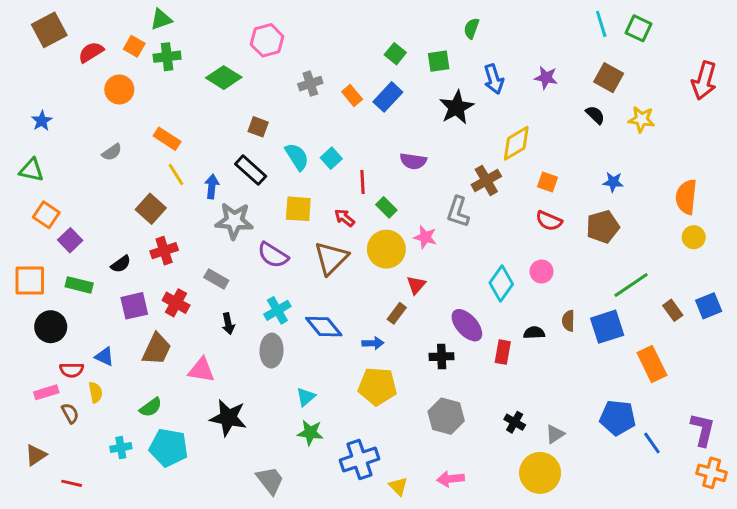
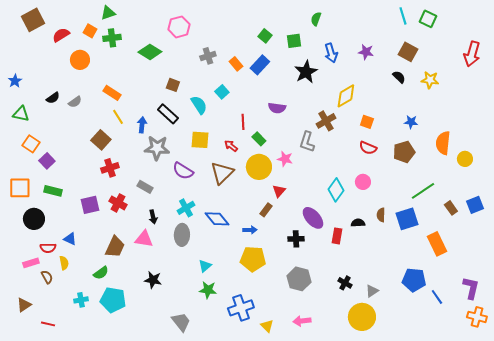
blue star: (42, 121) -> (15, 81), moved
cyan square: (331, 158) -> (222, 92), moved
orange semicircle: (686, 197) -> (443, 143), moved
black semicircle: (121, 264) -> (53, 98), moved
brown trapezoid: (157, 349) -> (115, 247), moved
pink triangle: (201, 370) -> (144, 239), moved
black star: (228, 418) -> (153, 280), size x0.7

